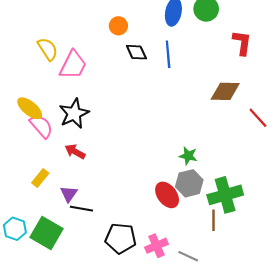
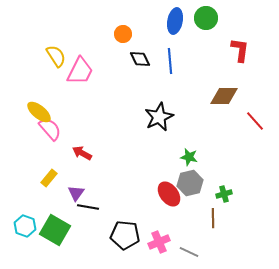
black star: (74, 114) -> (159, 117), moved
green cross: (225, 195) -> (224, 194), size x0.5

